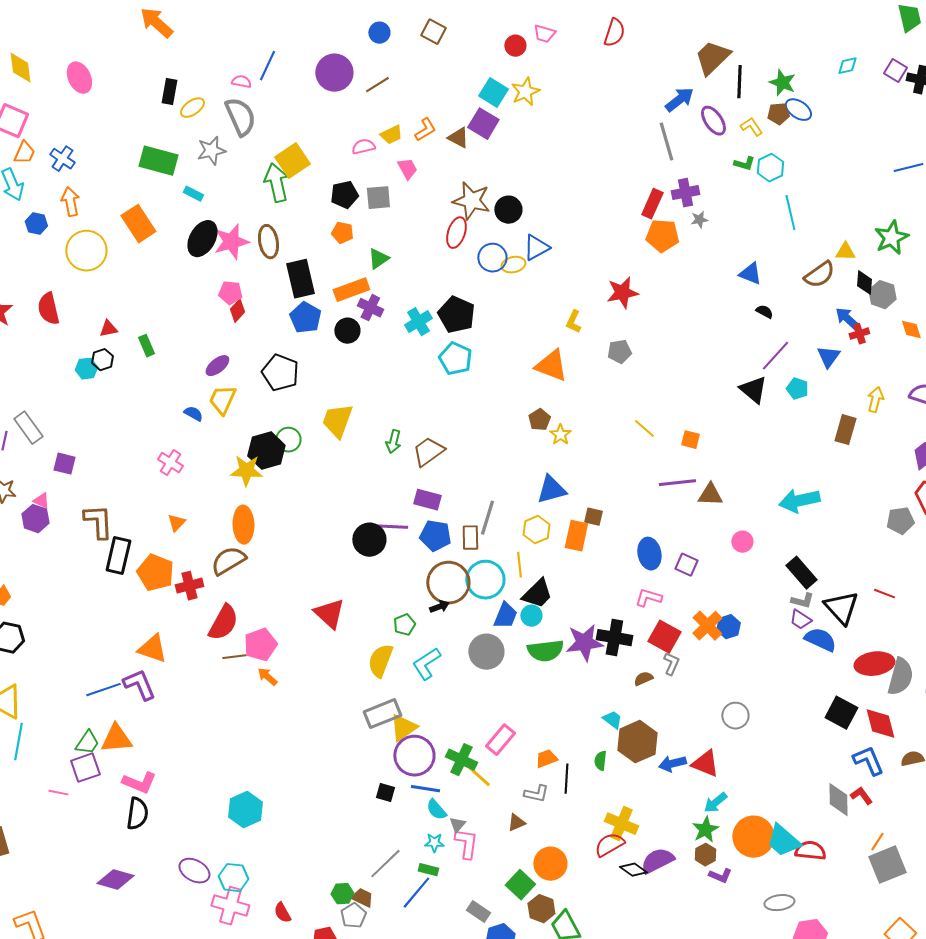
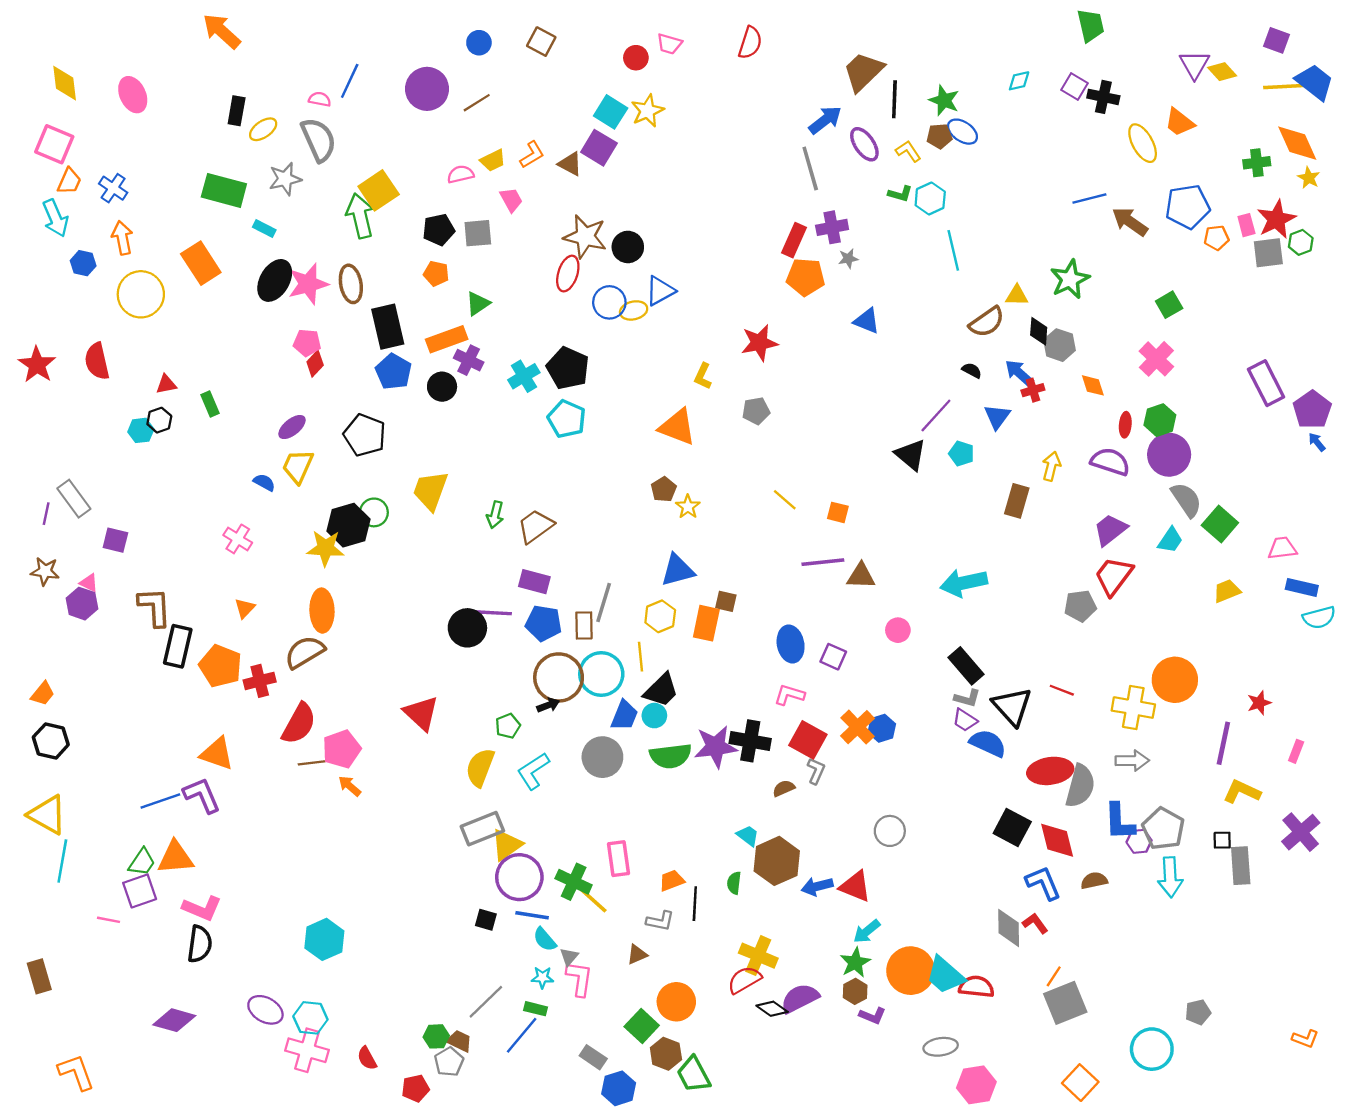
blue triangle: (750, 274) -> (867, 321), moved
black semicircle: (764, 312) -> (972, 370), moved
pink rectangle: (500, 740) -> (619, 859), turned -48

